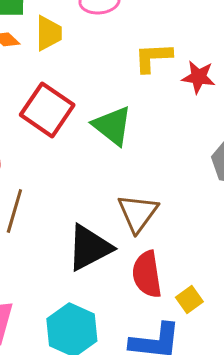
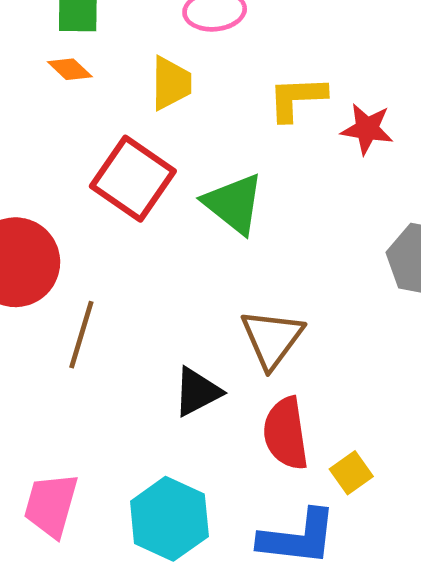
yellow trapezoid: (49, 33) -> (171, 83), moved
black triangle: (89, 248) -> (197, 392), size x0.7

